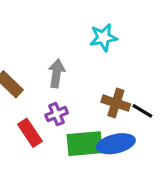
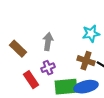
cyan star: (103, 37) -> (91, 34), moved

